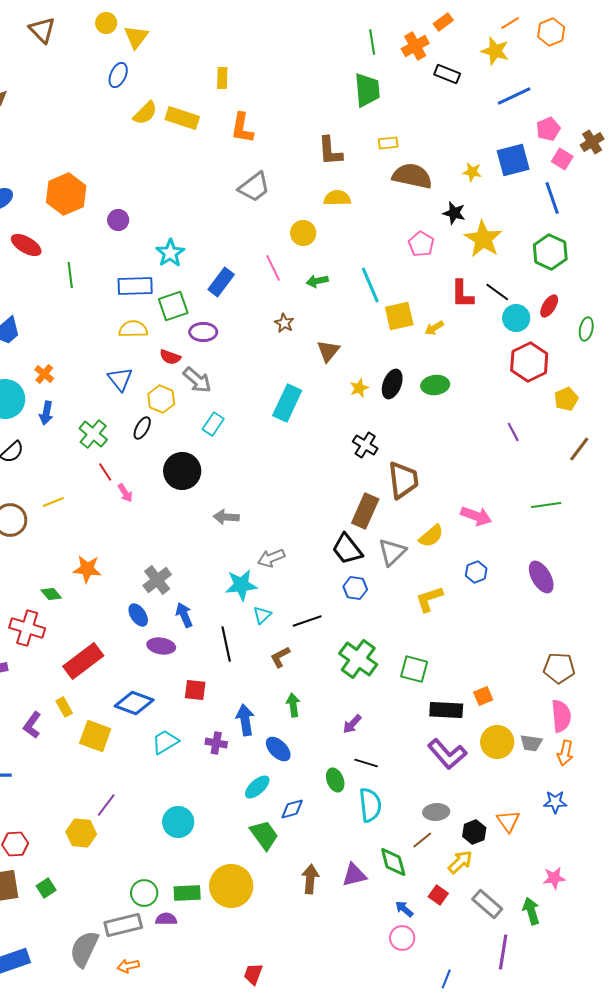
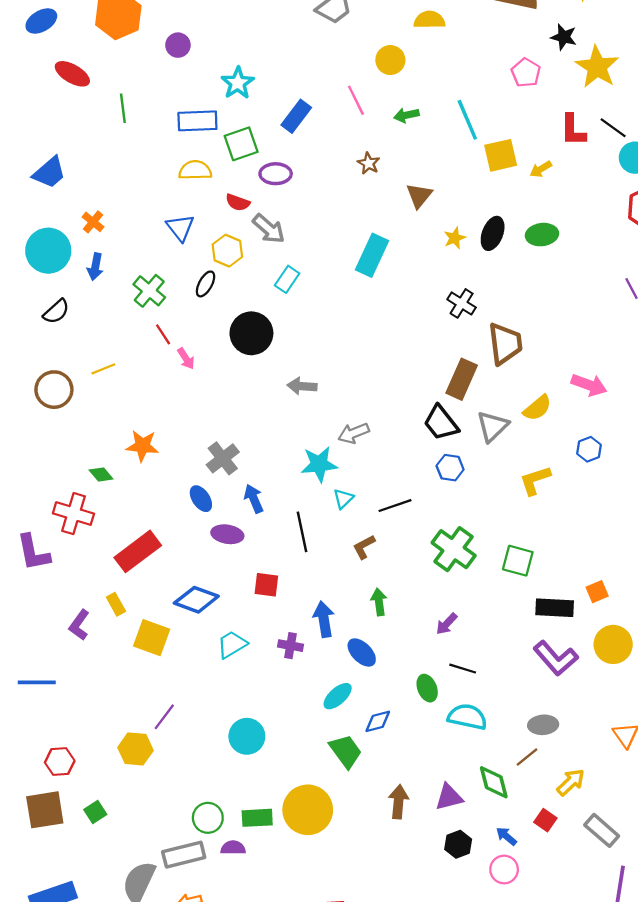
cyan semicircle: (370, 805) -> (467, 717), turned -72
black hexagon: (474, 832) -> (458, 844), moved

